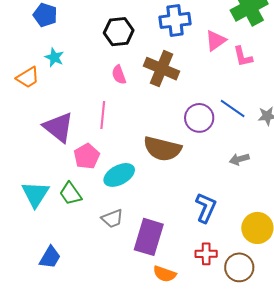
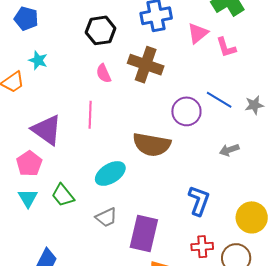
pink pentagon: (87, 156) -> (29, 164), moved
cyan triangle: (35, 194) -> (28, 198), size x0.7

